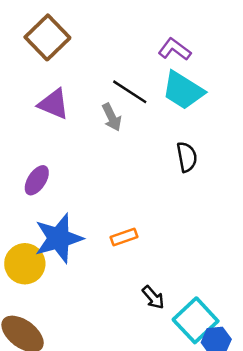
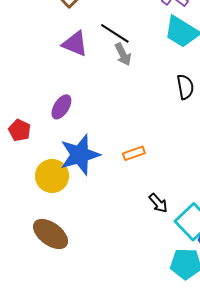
black line: (130, 92) -> (115, 33), moved

